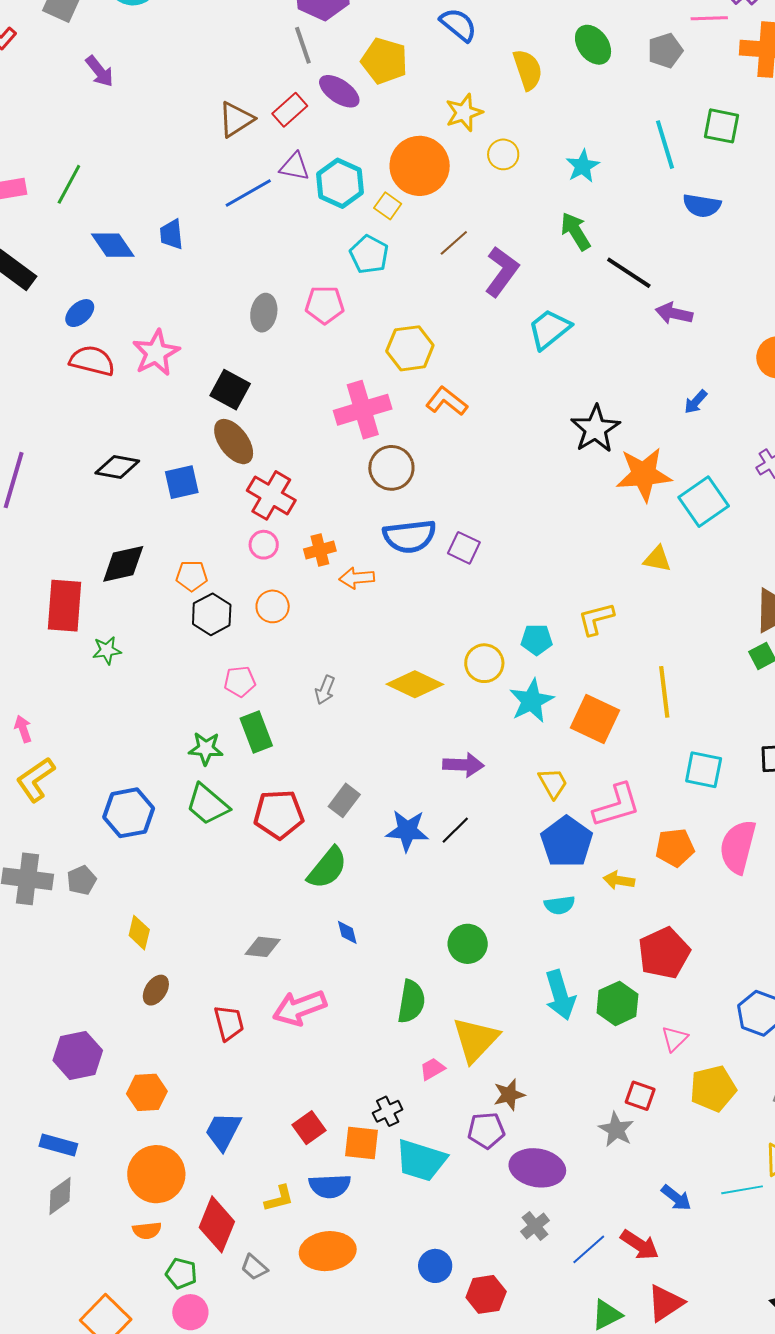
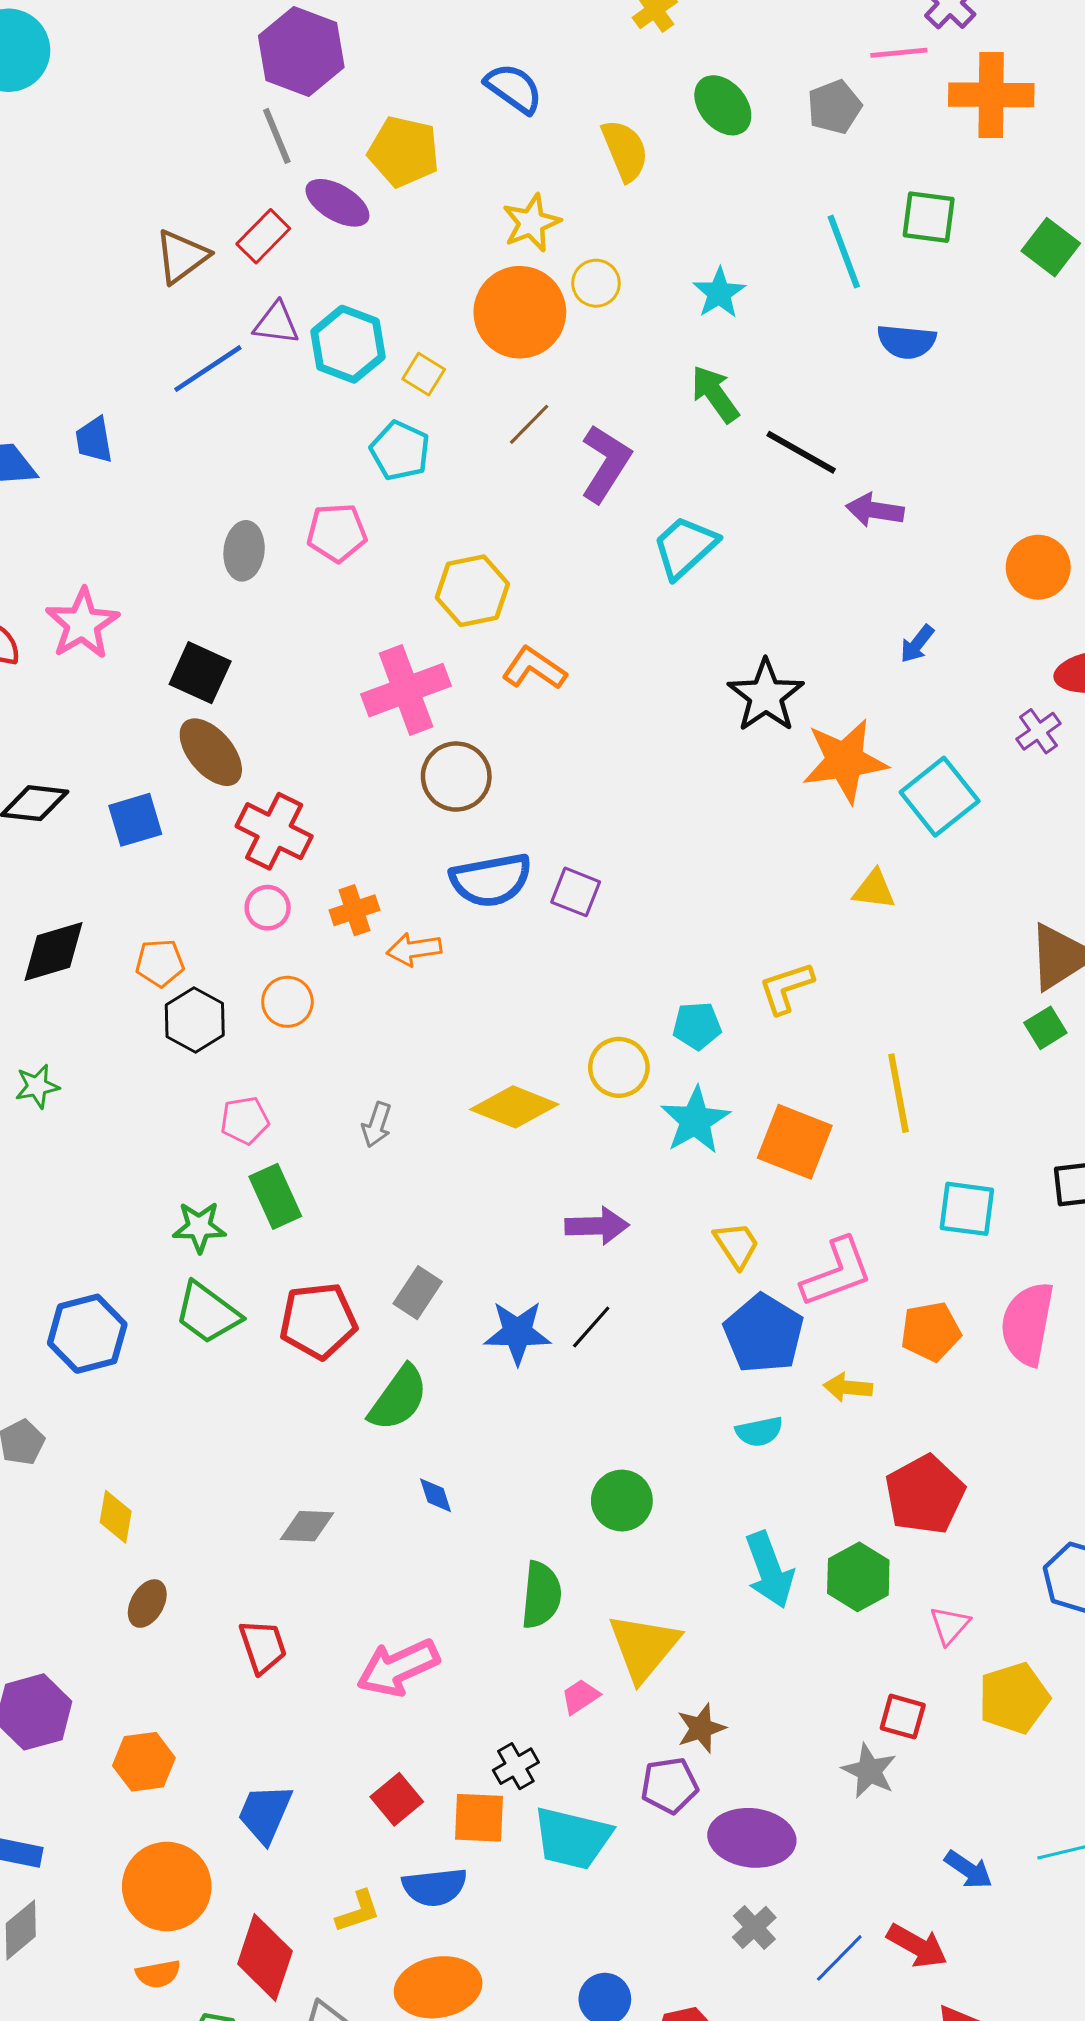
orange circle: (420, 166) -> (520, 312), moved
pink arrow: (299, 1008) -> (398, 1668), moved

